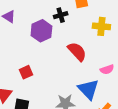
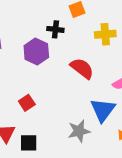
black cross: (61, 15) -> (55, 29), turned 32
blue triangle: (88, 89) -> (103, 110), turned 30

